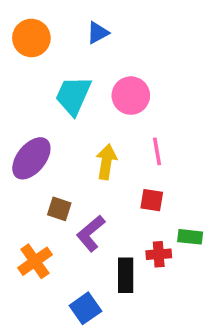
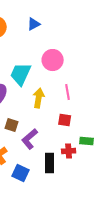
cyan trapezoid: (73, 96) -> (21, 74), moved
blue square: (85, 308) -> (21, 173), moved, turned -30

